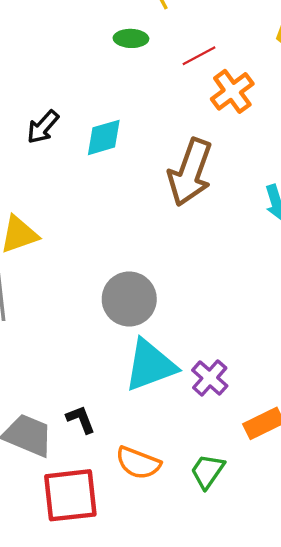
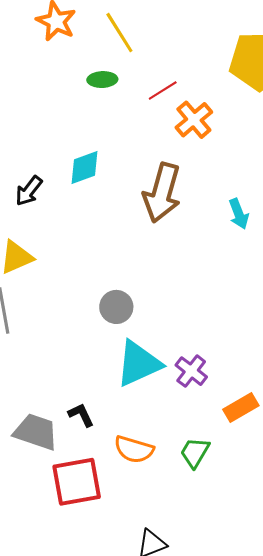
black arrow: (43, 127) -> (29, 191), moved
gray circle: (129, 299) -> (116, 307), size x0.7

